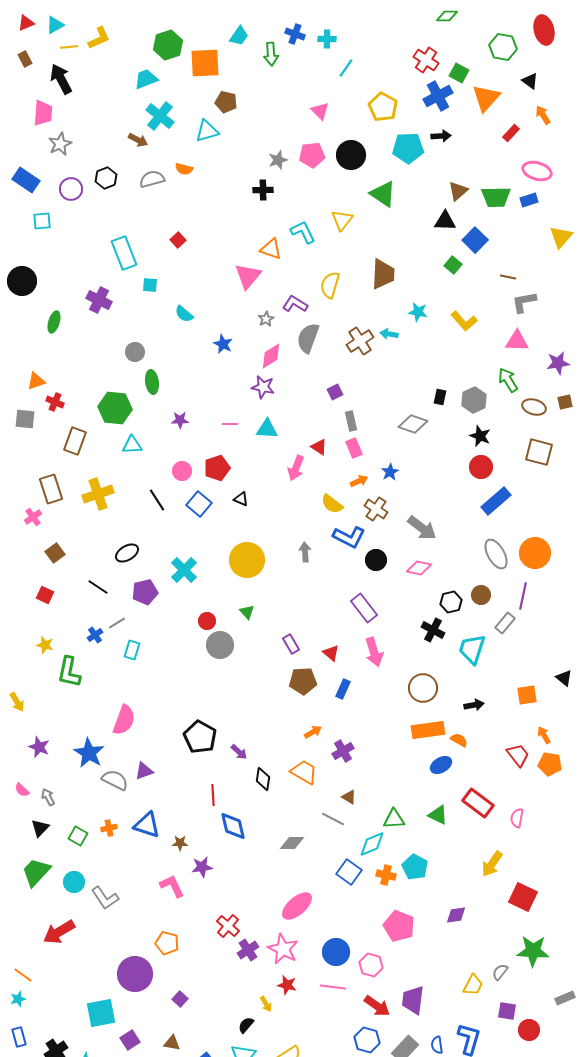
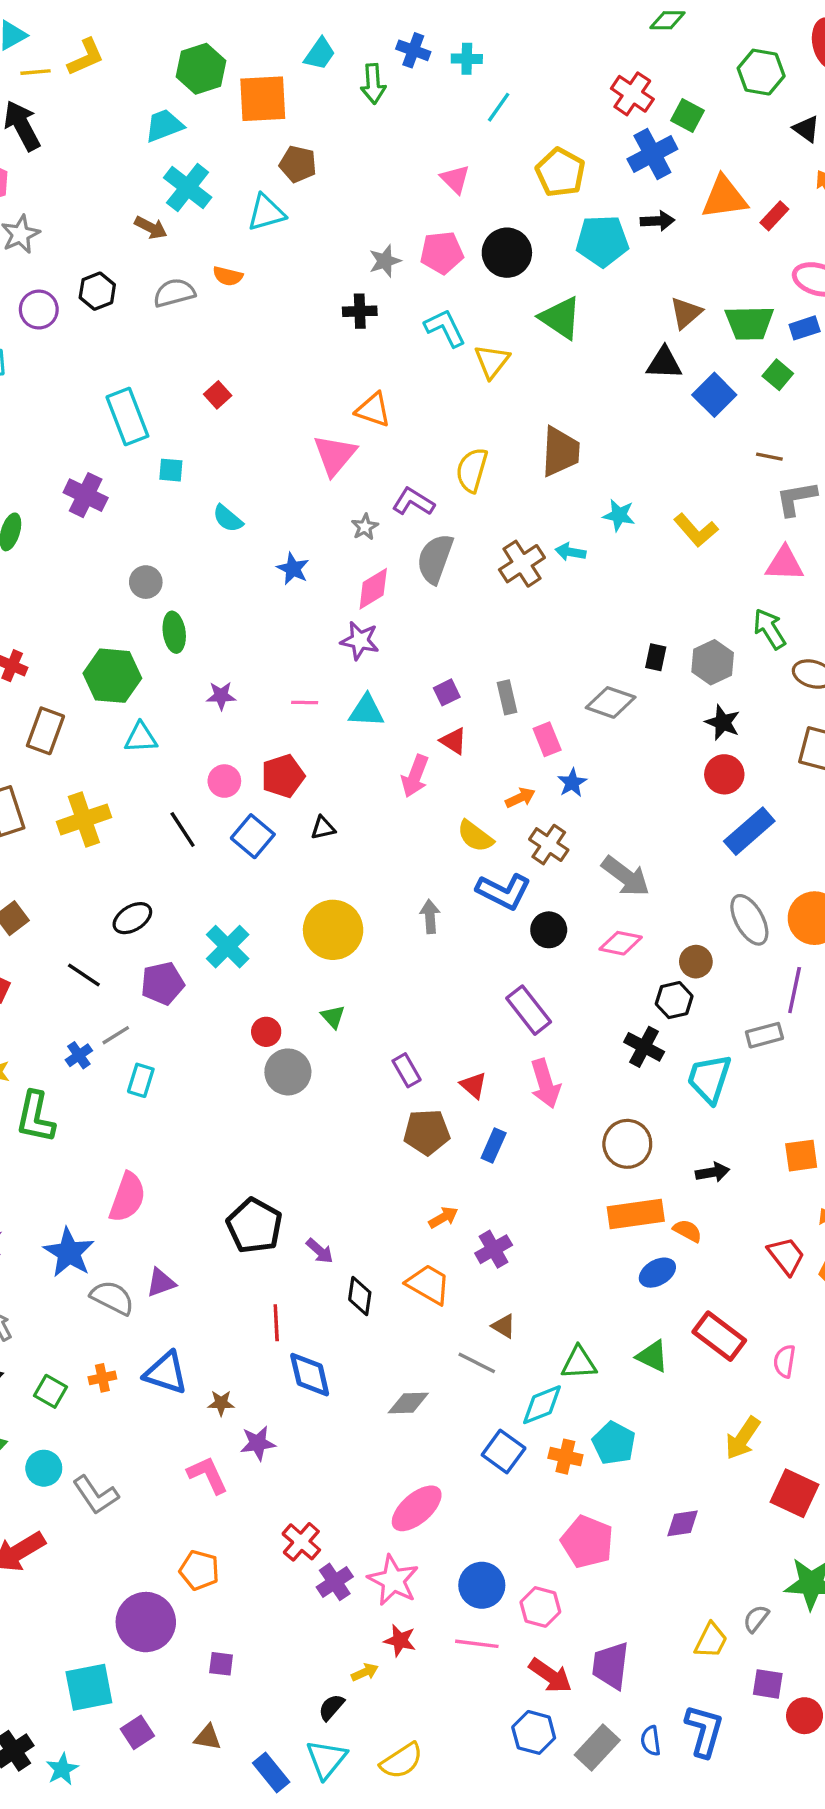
orange triangle: (486, 98) -> (724, 197), moved, turned 40
cyan L-shape: (303, 232) -> (445, 328), moved
green square: (453, 265) -> (778, 375), moved
purple square: (335, 392) -> (447, 692), moved
pink rectangle: (354, 448) -> (547, 739), moved
black triangle: (241, 499) -> (323, 828), turned -35
brown circle: (481, 595) -> (696, 962), moved
gray rectangle: (505, 623) -> (764, 1035), turned 35
purple square: (180, 999) -> (221, 1664), turned -35
yellow arrow: (266, 1004) -> (365, 1672), turned -84

